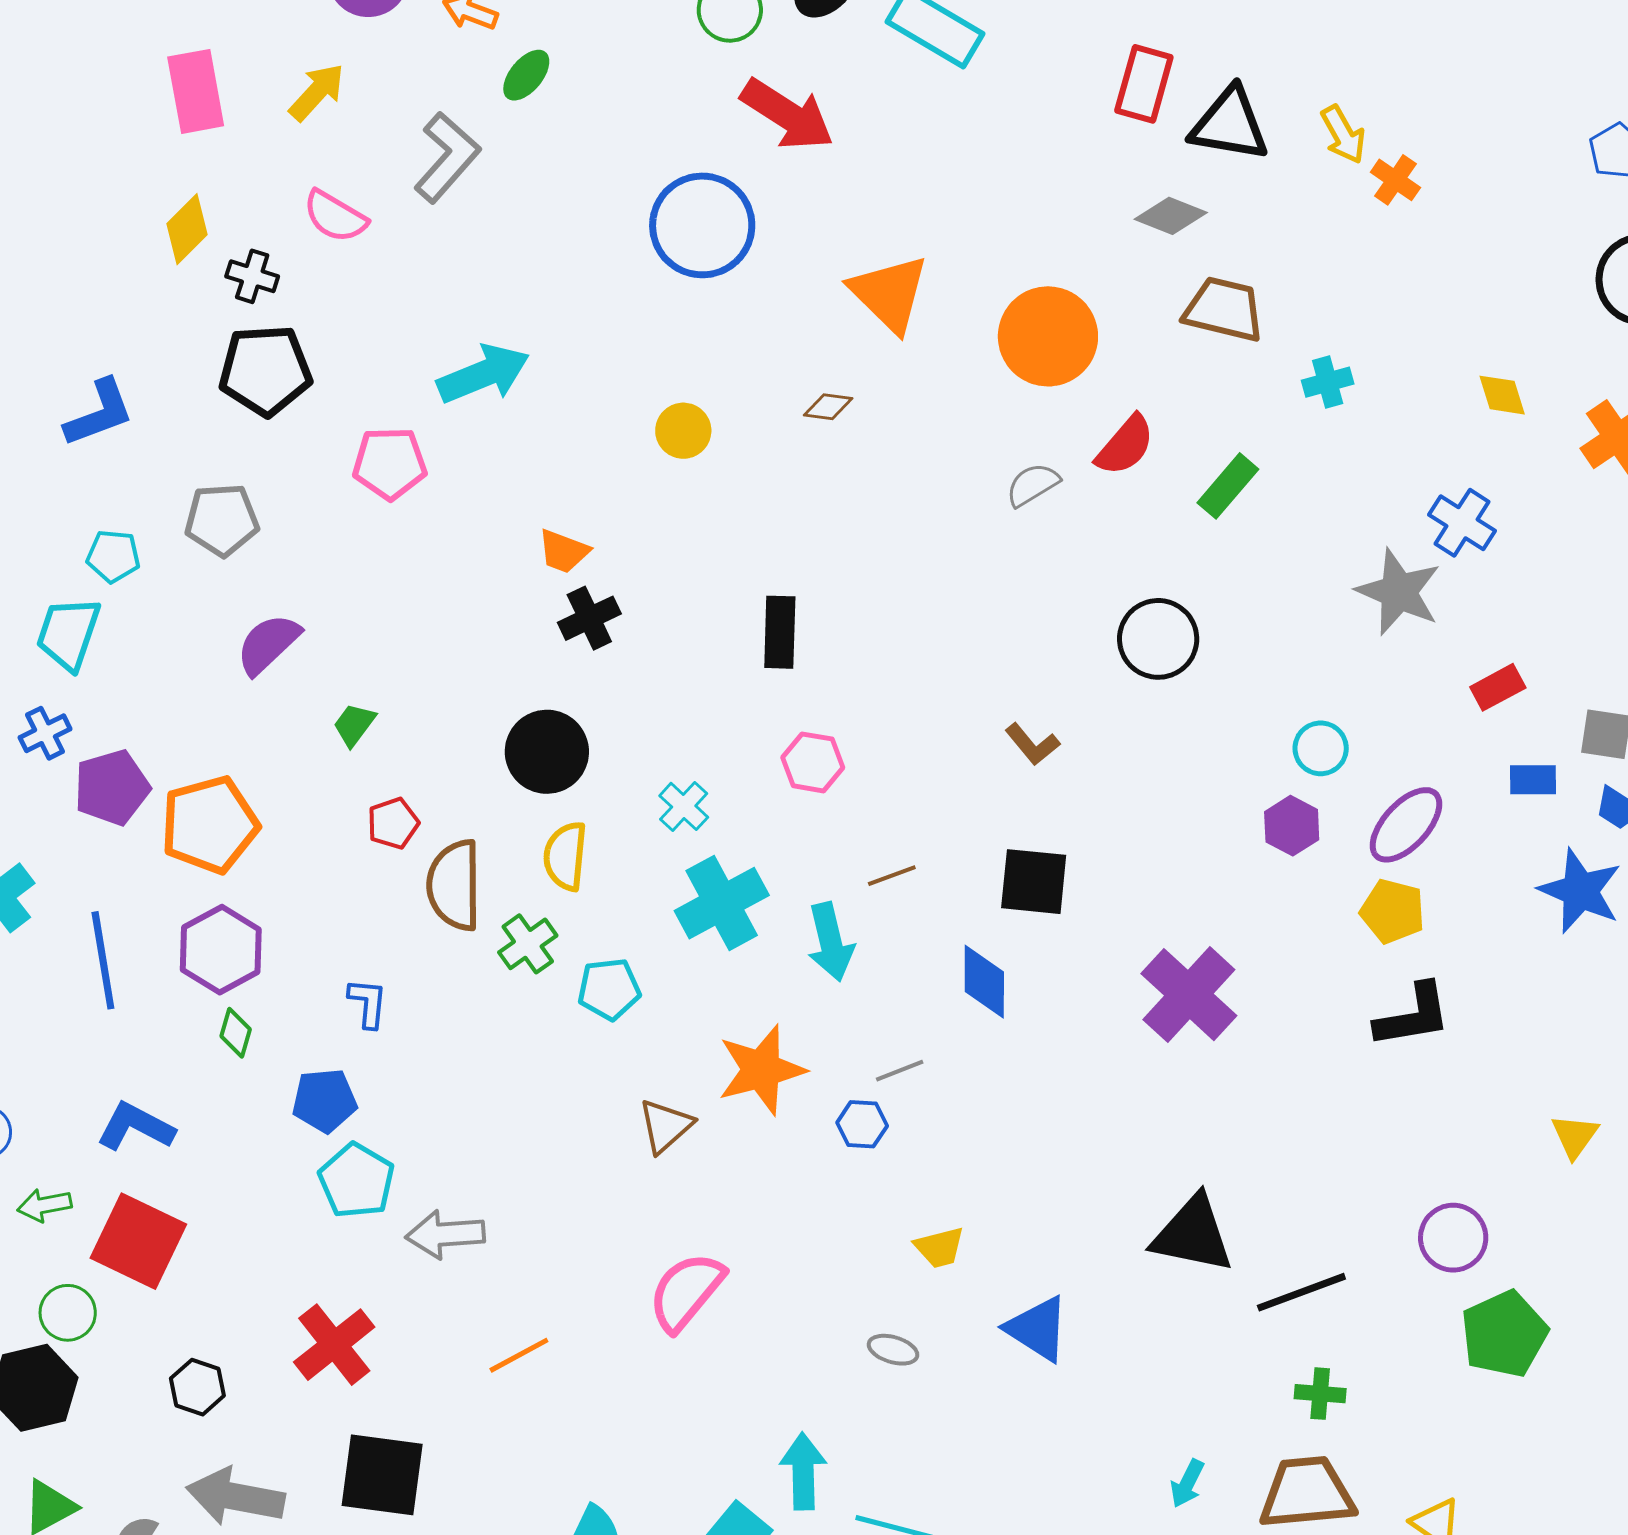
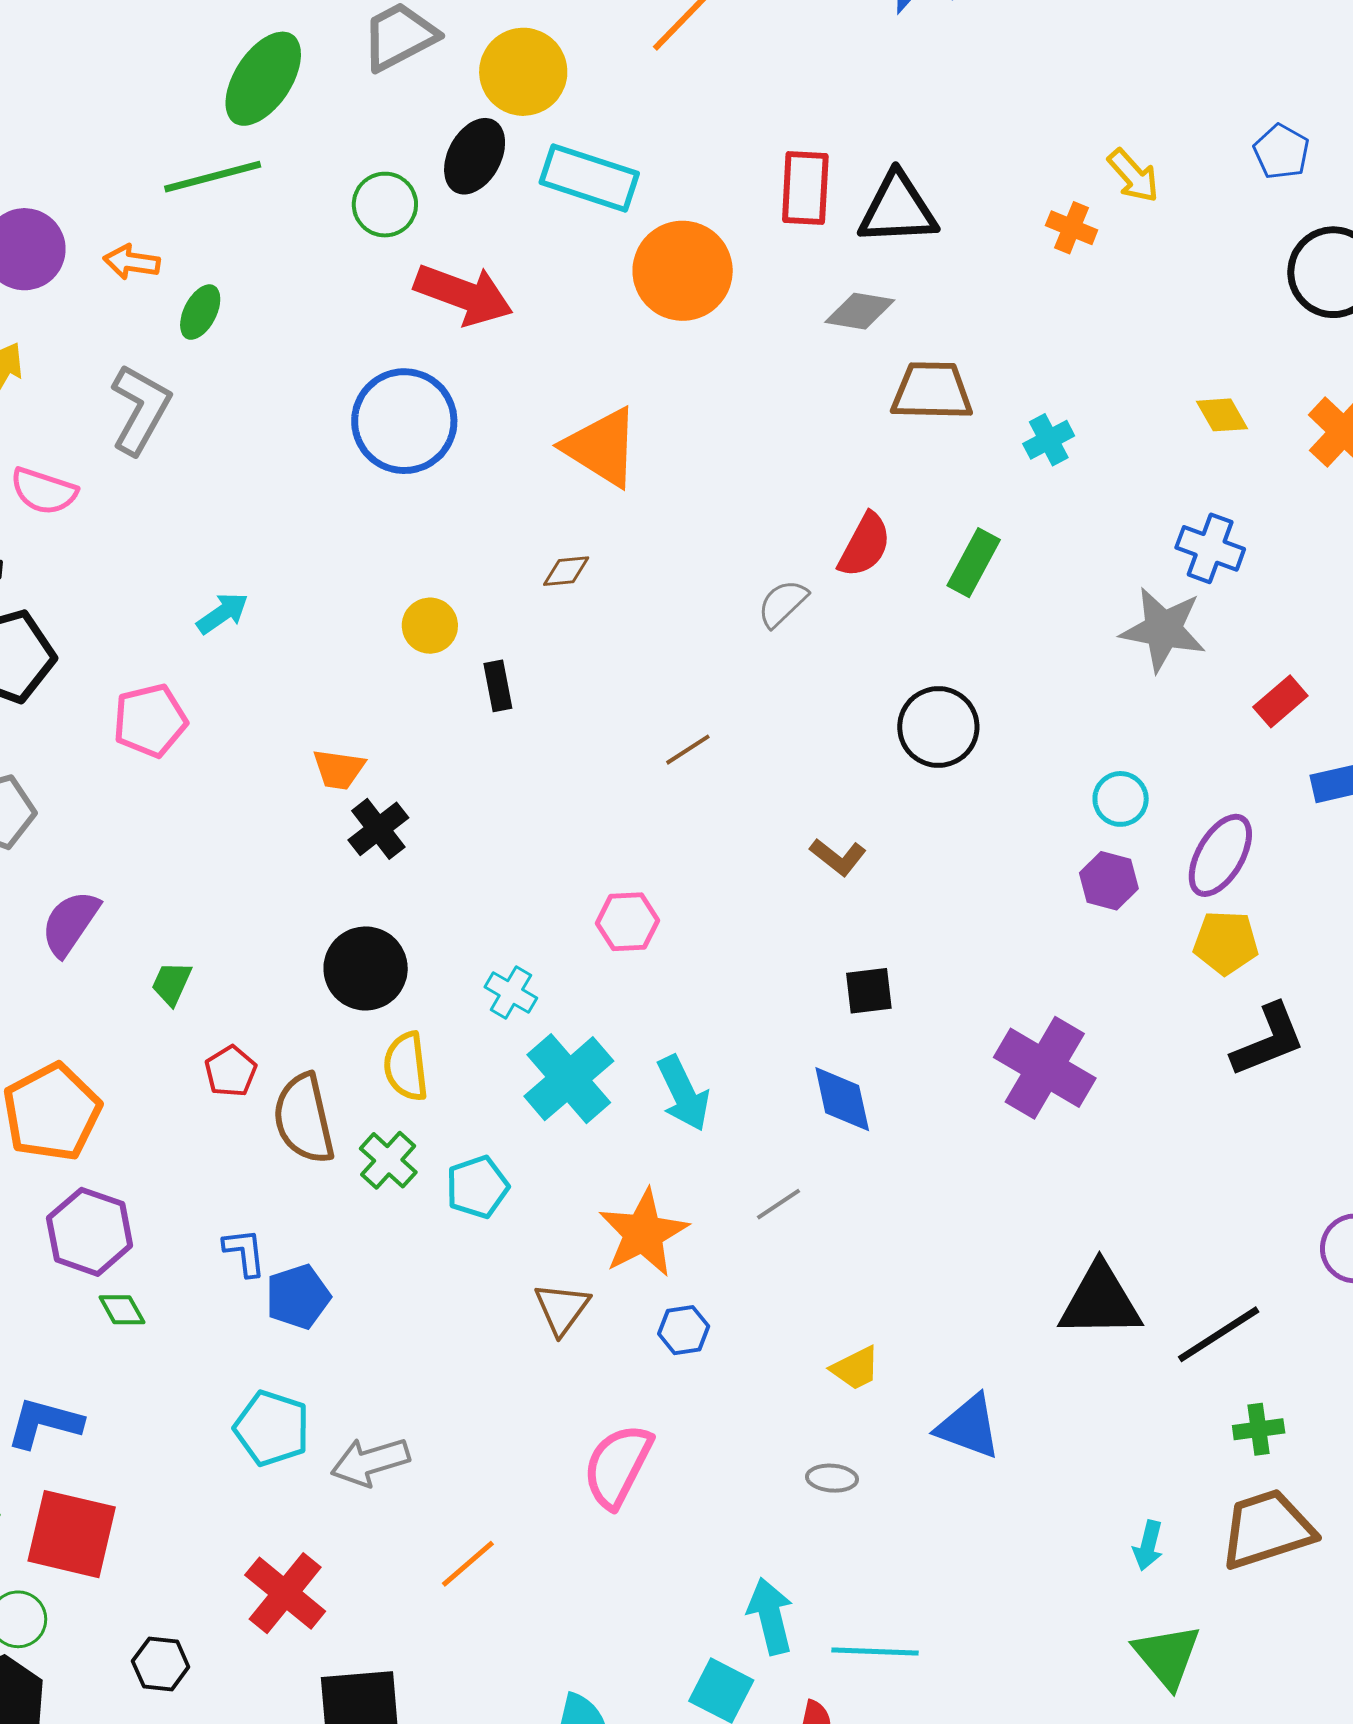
yellow arrow: (1343, 135) -> (1133, 176), moved
orange circle: (1048, 336) -> (683, 271), moved
cyan arrow: (483, 374) -> (223, 613), size x0.6
black rectangle: (780, 632) -> (498, 686), moved, size x0.7
brown line: (892, 876) -> (688, 750), moved
black square: (1034, 882) -> (869, 991), size x0.7
green diamond: (236, 1033) -> (122, 1310), turned -33
blue pentagon: (325, 1100) -> (298, 1297), moved
blue hexagon: (862, 1124) -> (684, 1330), moved

